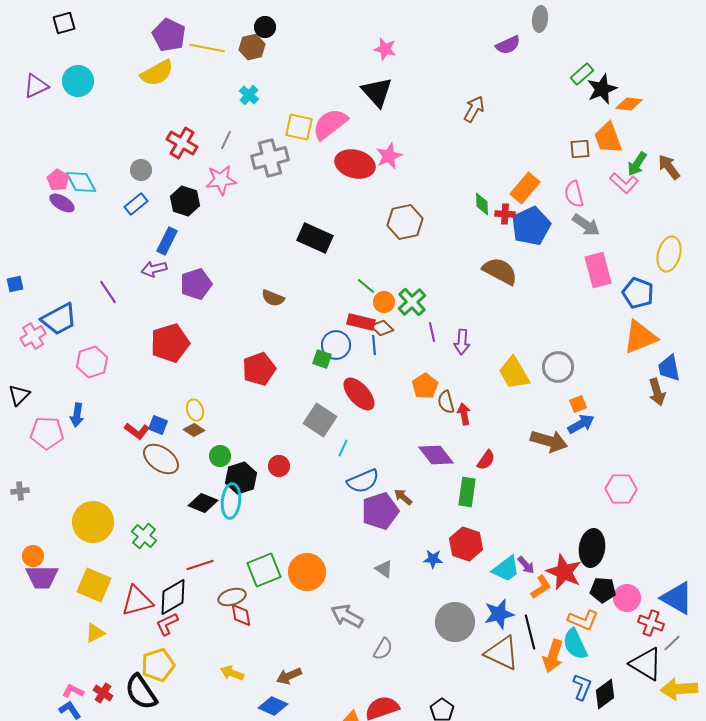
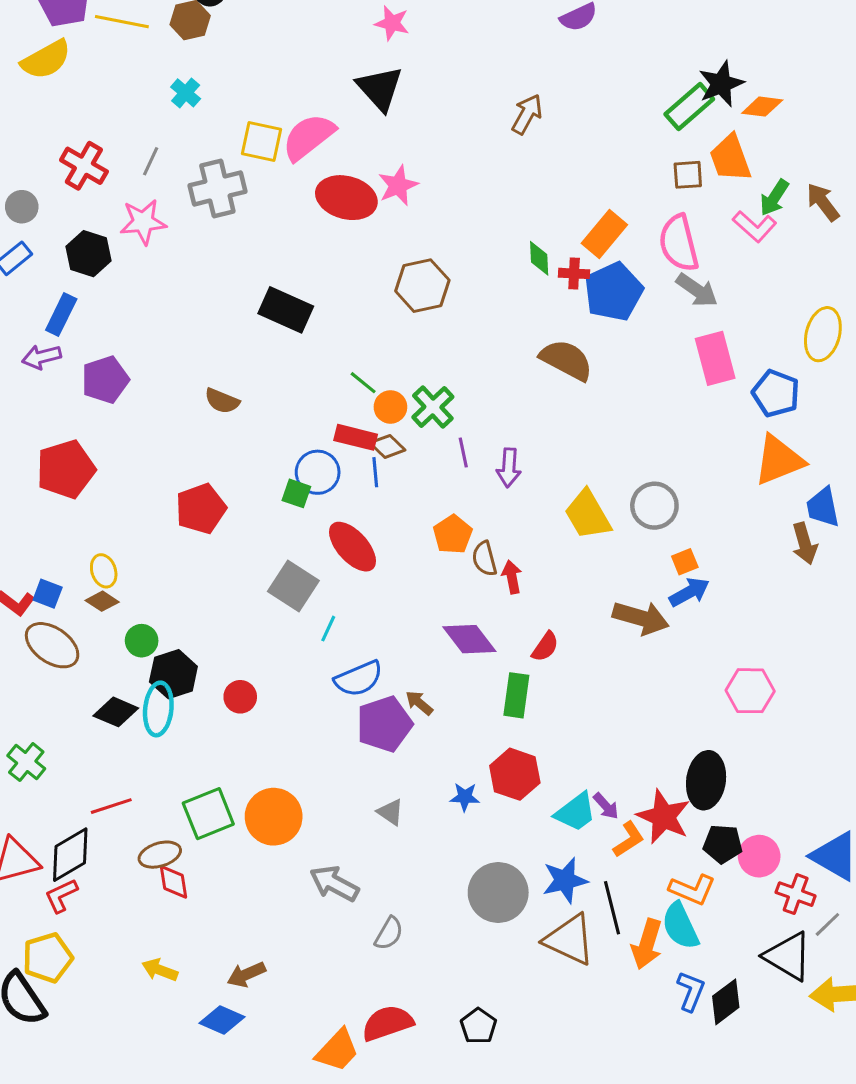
green rectangle: (582, 74) -> (689, 107), moved, size x1.4
pink semicircle: (574, 194) -> (679, 243), size x1.4
red circle: (279, 466) -> (240, 697), moved

